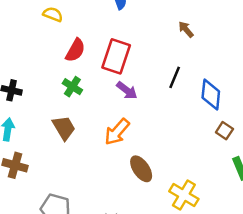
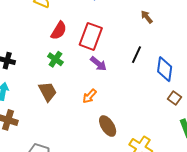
orange arrow: (117, 132) -> (90, 96), size x0.7

